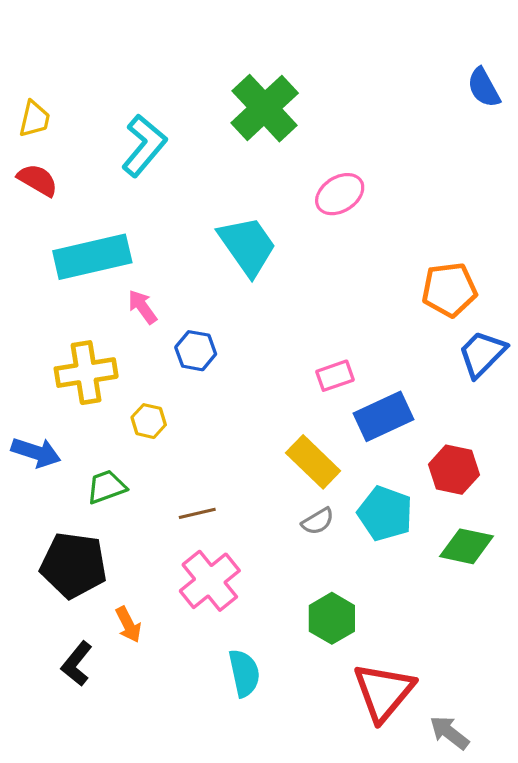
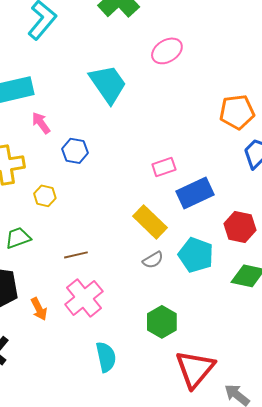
orange arrow: (128, 625) -> (39, 309), moved

